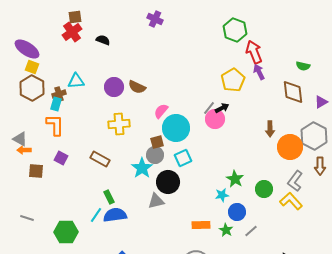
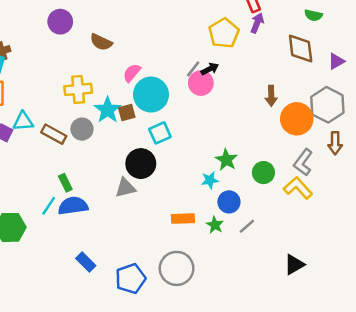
purple arrow: (259, 72) -> (257, 23), turned 49
cyan triangle: (76, 81) -> (23, 121), moved
purple circle: (114, 87) -> (60, 22), moved
gray circle: (155, 155) -> (82, 129), moved
cyan star: (142, 168) -> (108, 110), moved

